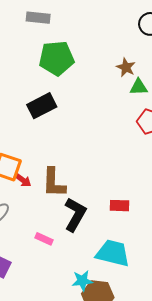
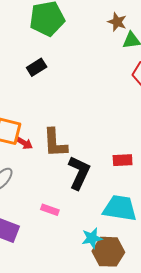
black rectangle: (42, 106) -> (37, 67), size x0.7
pink rectangle: (44, 239) -> (50, 210), moved

